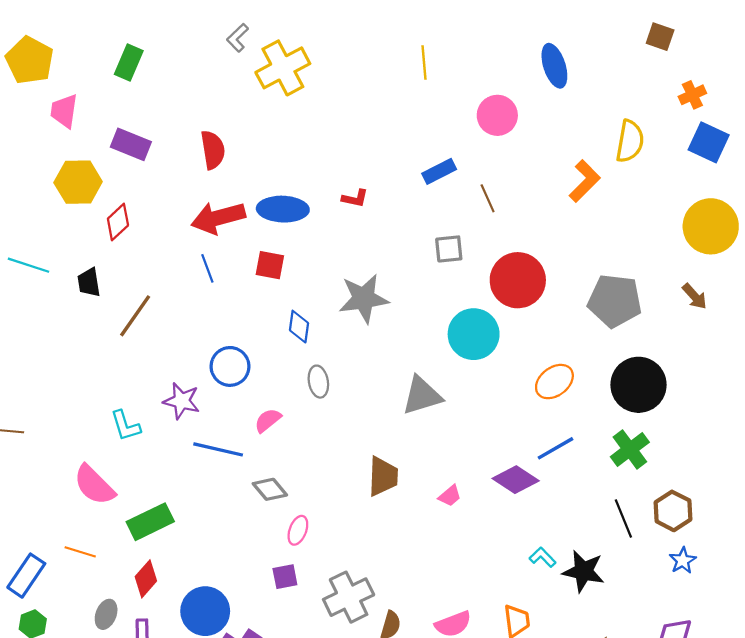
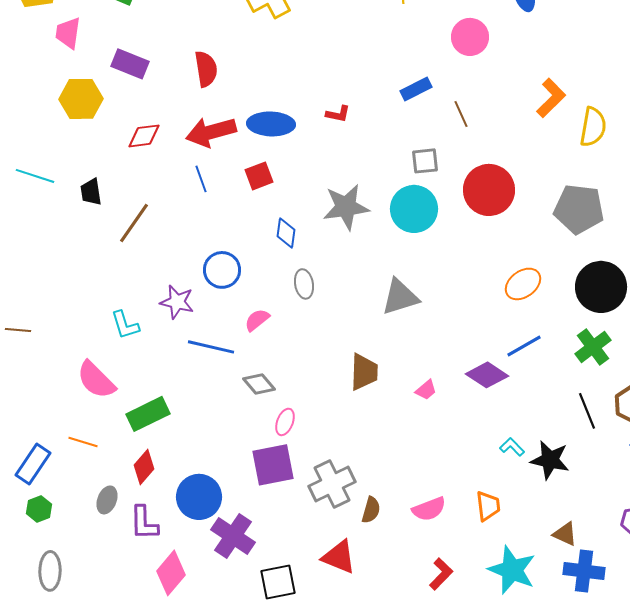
yellow semicircle: (630, 141) -> (593, 127), moved
red diamond: (118, 222) -> (144, 136), moved, turned 36
red square: (270, 265) -> (259, 176), turned -32
cyan circle: (474, 334) -> (414, 209), moved
purple square: (285, 577) -> (273, 465), size x1.8

